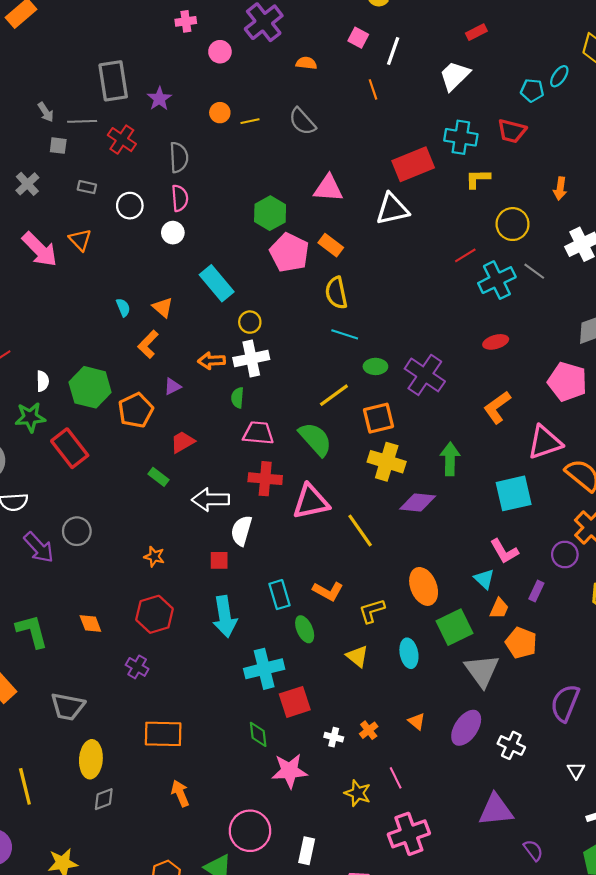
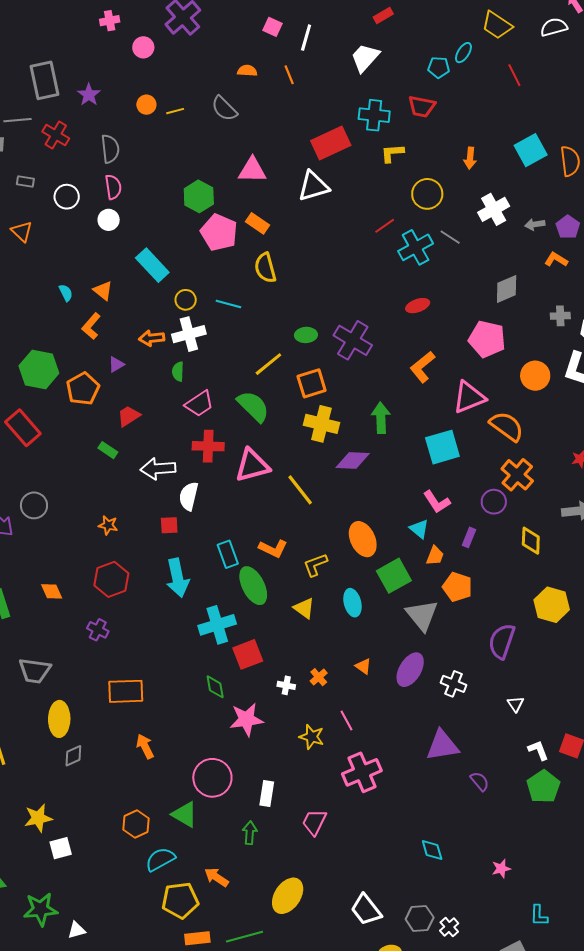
orange semicircle: (306, 63) -> (247, 71), moved
cyan line: (345, 334) -> (228, 304), moved
pink trapezoid: (258, 433) -> (199, 404), turned 144
green ellipse: (305, 629) -> (253, 586), size x1.5

